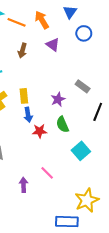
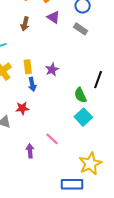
gray rectangle: (83, 86) -> (81, 29), moved
purple star: (58, 99) -> (52, 70), moved
green semicircle: (62, 124) -> (80, 95), moved
red star: (40, 131) -> (22, 108), moved

